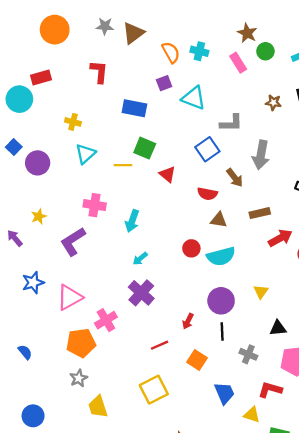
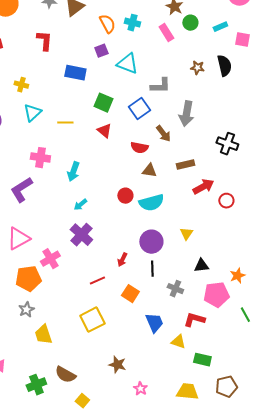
green square: (145, 148) -> (103, 103), moved

